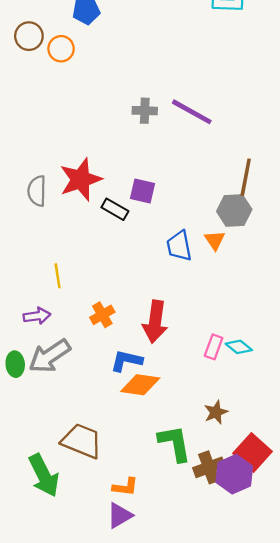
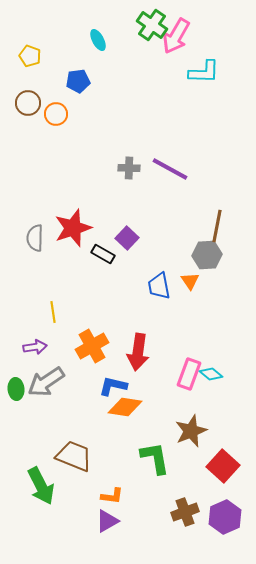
purple square: (142, 191) -> (127, 238), turned 30
orange cross: (102, 315) -> (92, 346), size x1.5
pink rectangle: (214, 347) -> (189, 374), size x1.4
brown star: (216, 412) -> (191, 431), size x1.5
brown cross: (209, 467) -> (185, 512), moved
purple hexagon: (234, 474) -> (225, 517), moved

